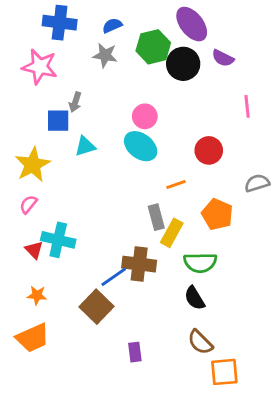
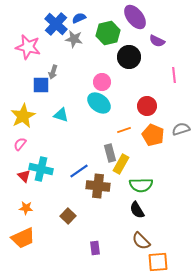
blue cross: (60, 23) -> (56, 24), moved, turned 35
black circle: (183, 64) -> (129, 57), moved
cyan triangle: (85, 146) -> (61, 115), moved, turned 35
orange pentagon: (217, 214) -> (153, 135), moved
blue line: (114, 277) -> (79, 171), moved
brown square: (97, 307) -> (68, 216), size x0.7

